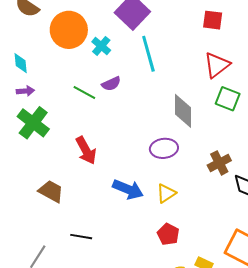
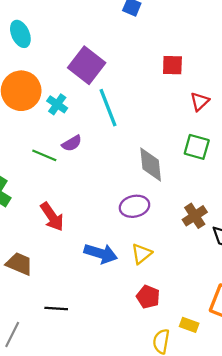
red triangle: (217, 65) -> (200, 101), moved, size x0.7

